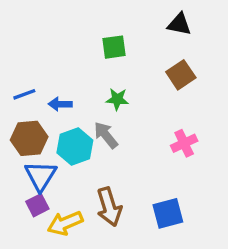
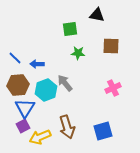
black triangle: (179, 24) -> (97, 15), moved
brown square: (181, 75) -> (111, 46), turned 36
blue line: (24, 94) -> (15, 58), turned 64
green star: (117, 99) -> (78, 53), moved

